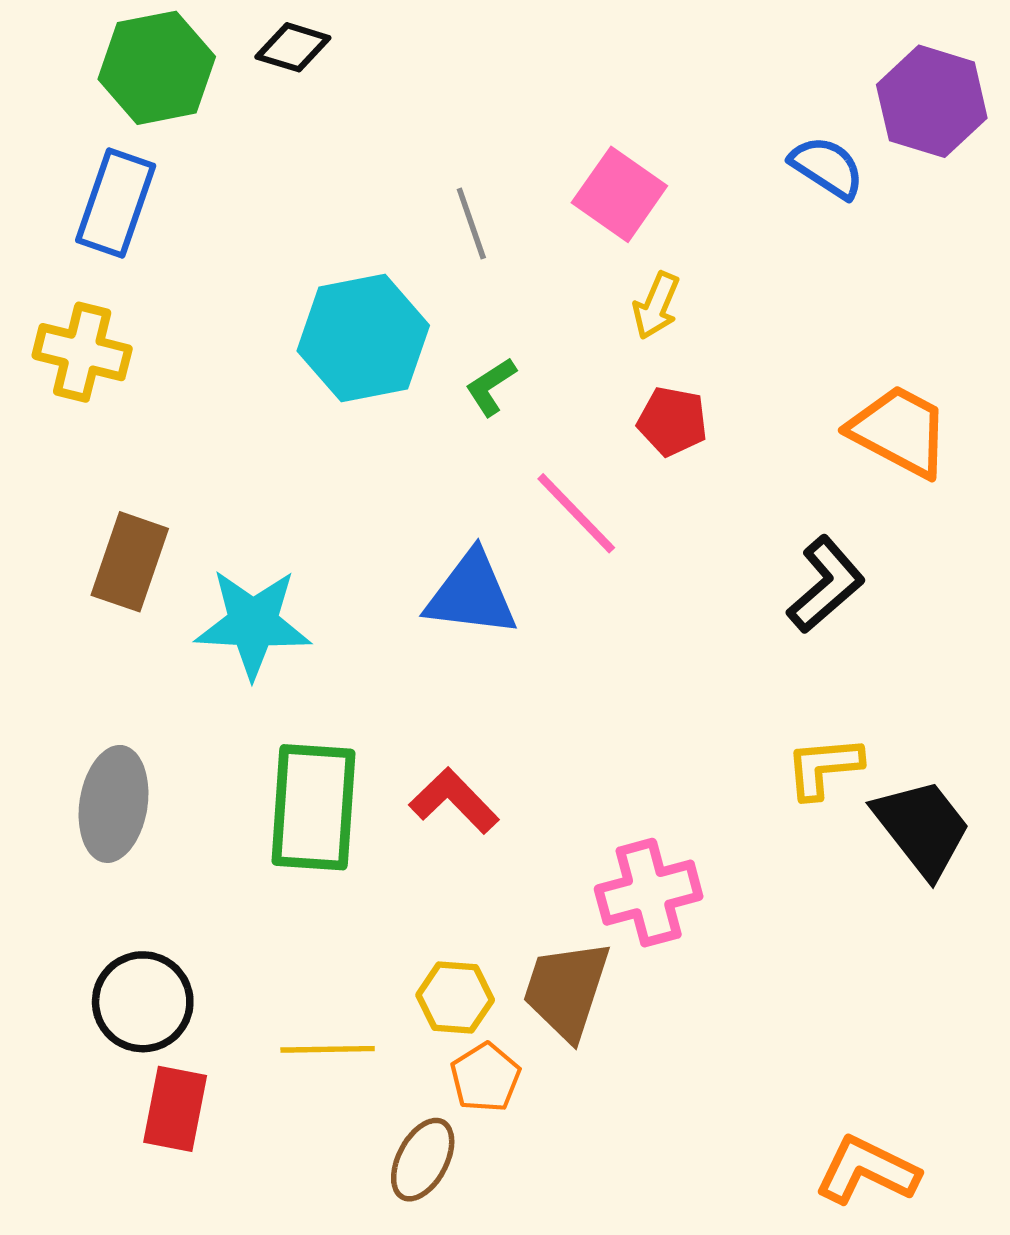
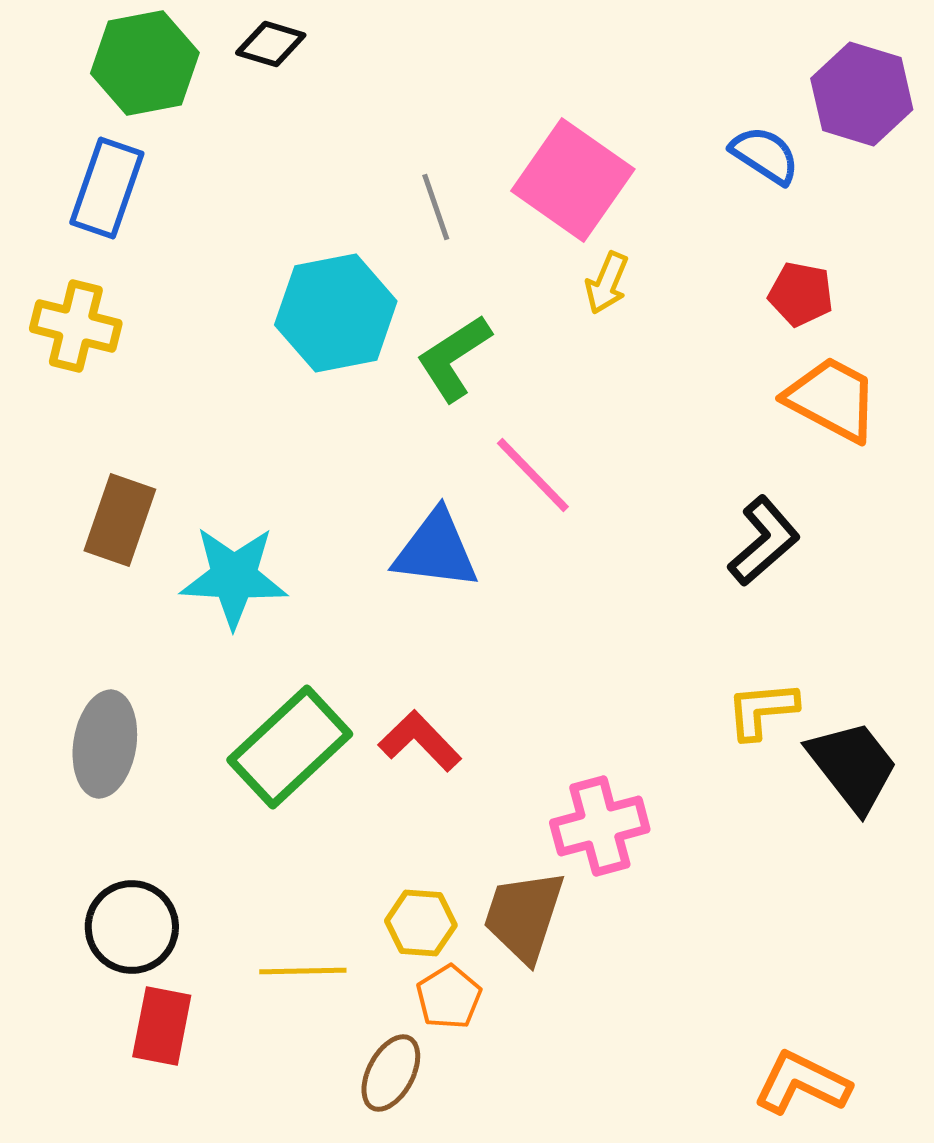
pink square: (619, 194) -> (573, 180), size x1.4
green L-shape: (491, 387) -> (454, 358), size x1.6
red pentagon: (672, 421) -> (801, 294), moved
green rectangle: (313, 807) -> (290, 747), turned 43

